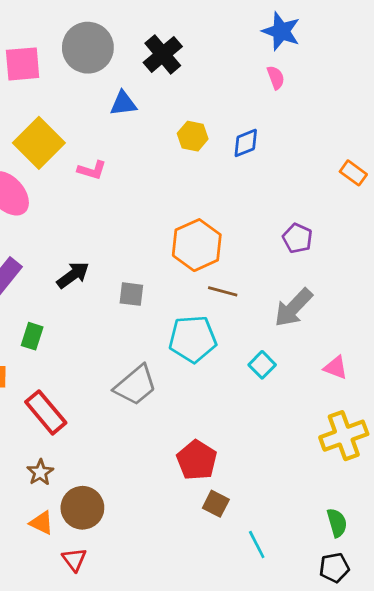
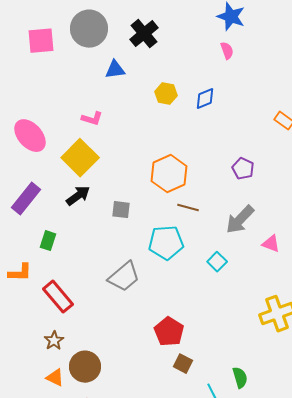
yellow square: (39, 143) -> (80, 158), moved
pink triangle: (336, 368) -> (271, 244), moved
green semicircle: (337, 523) -> (240, 378), moved

